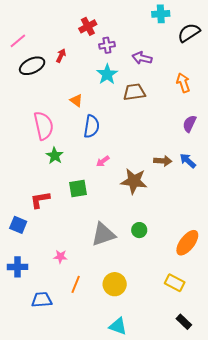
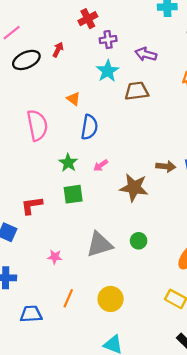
green star: (55, 156) -> (68, 163), moved
pink star: (60, 257) -> (55, 257), moved

